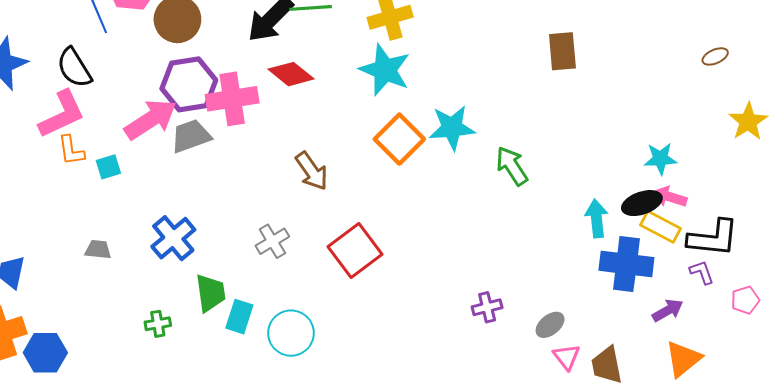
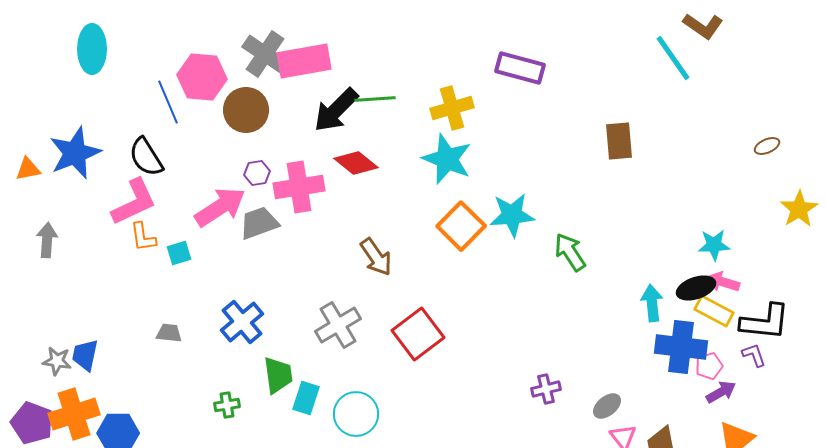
purple hexagon: (189, 84) -> (257, 173), size x0.5
gray cross: (272, 241) -> (338, 325), size x1.4
pink pentagon: (745, 300) -> (709, 366), moved

